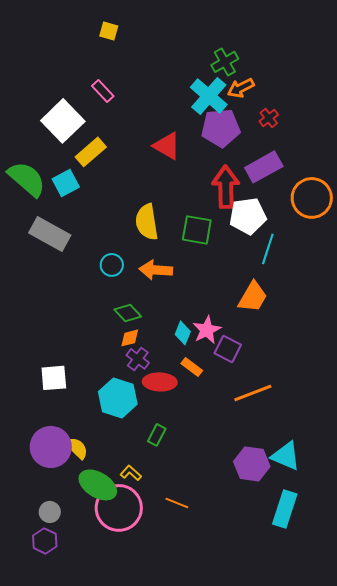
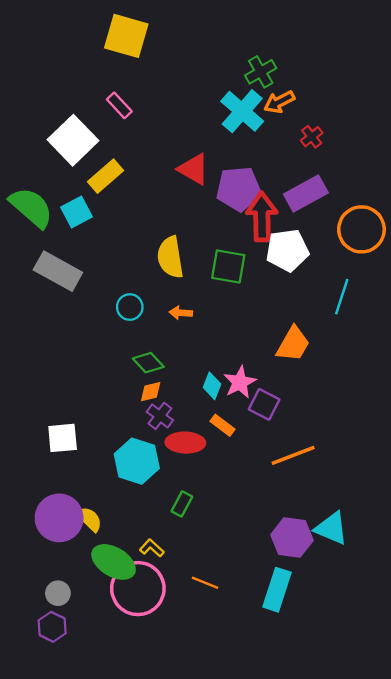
yellow square: (109, 31) -> (126, 36), size x2.0
purple pentagon: (221, 128) -> (239, 189), moved
cyan line: (268, 249) -> (342, 297), moved
orange arrow: (156, 270) -> (181, 313), size x0.6
cyan rectangle: (285, 509) -> (277, 590), moved

